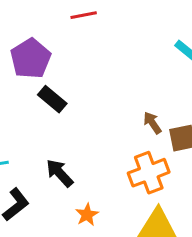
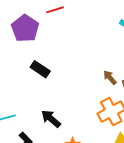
purple pentagon: (31, 58) -> (25, 28), moved

